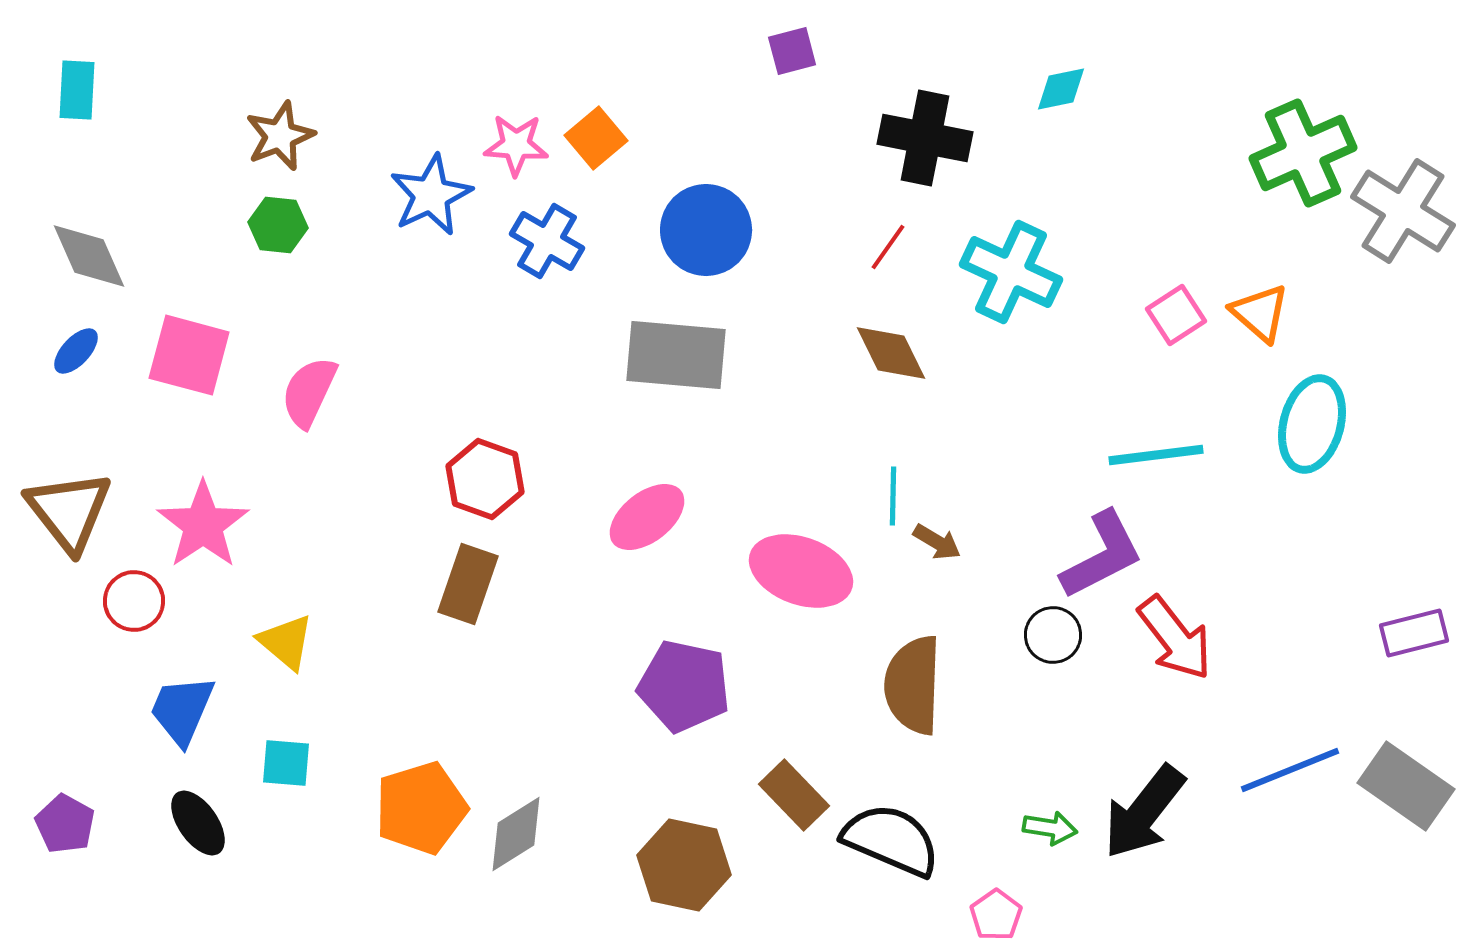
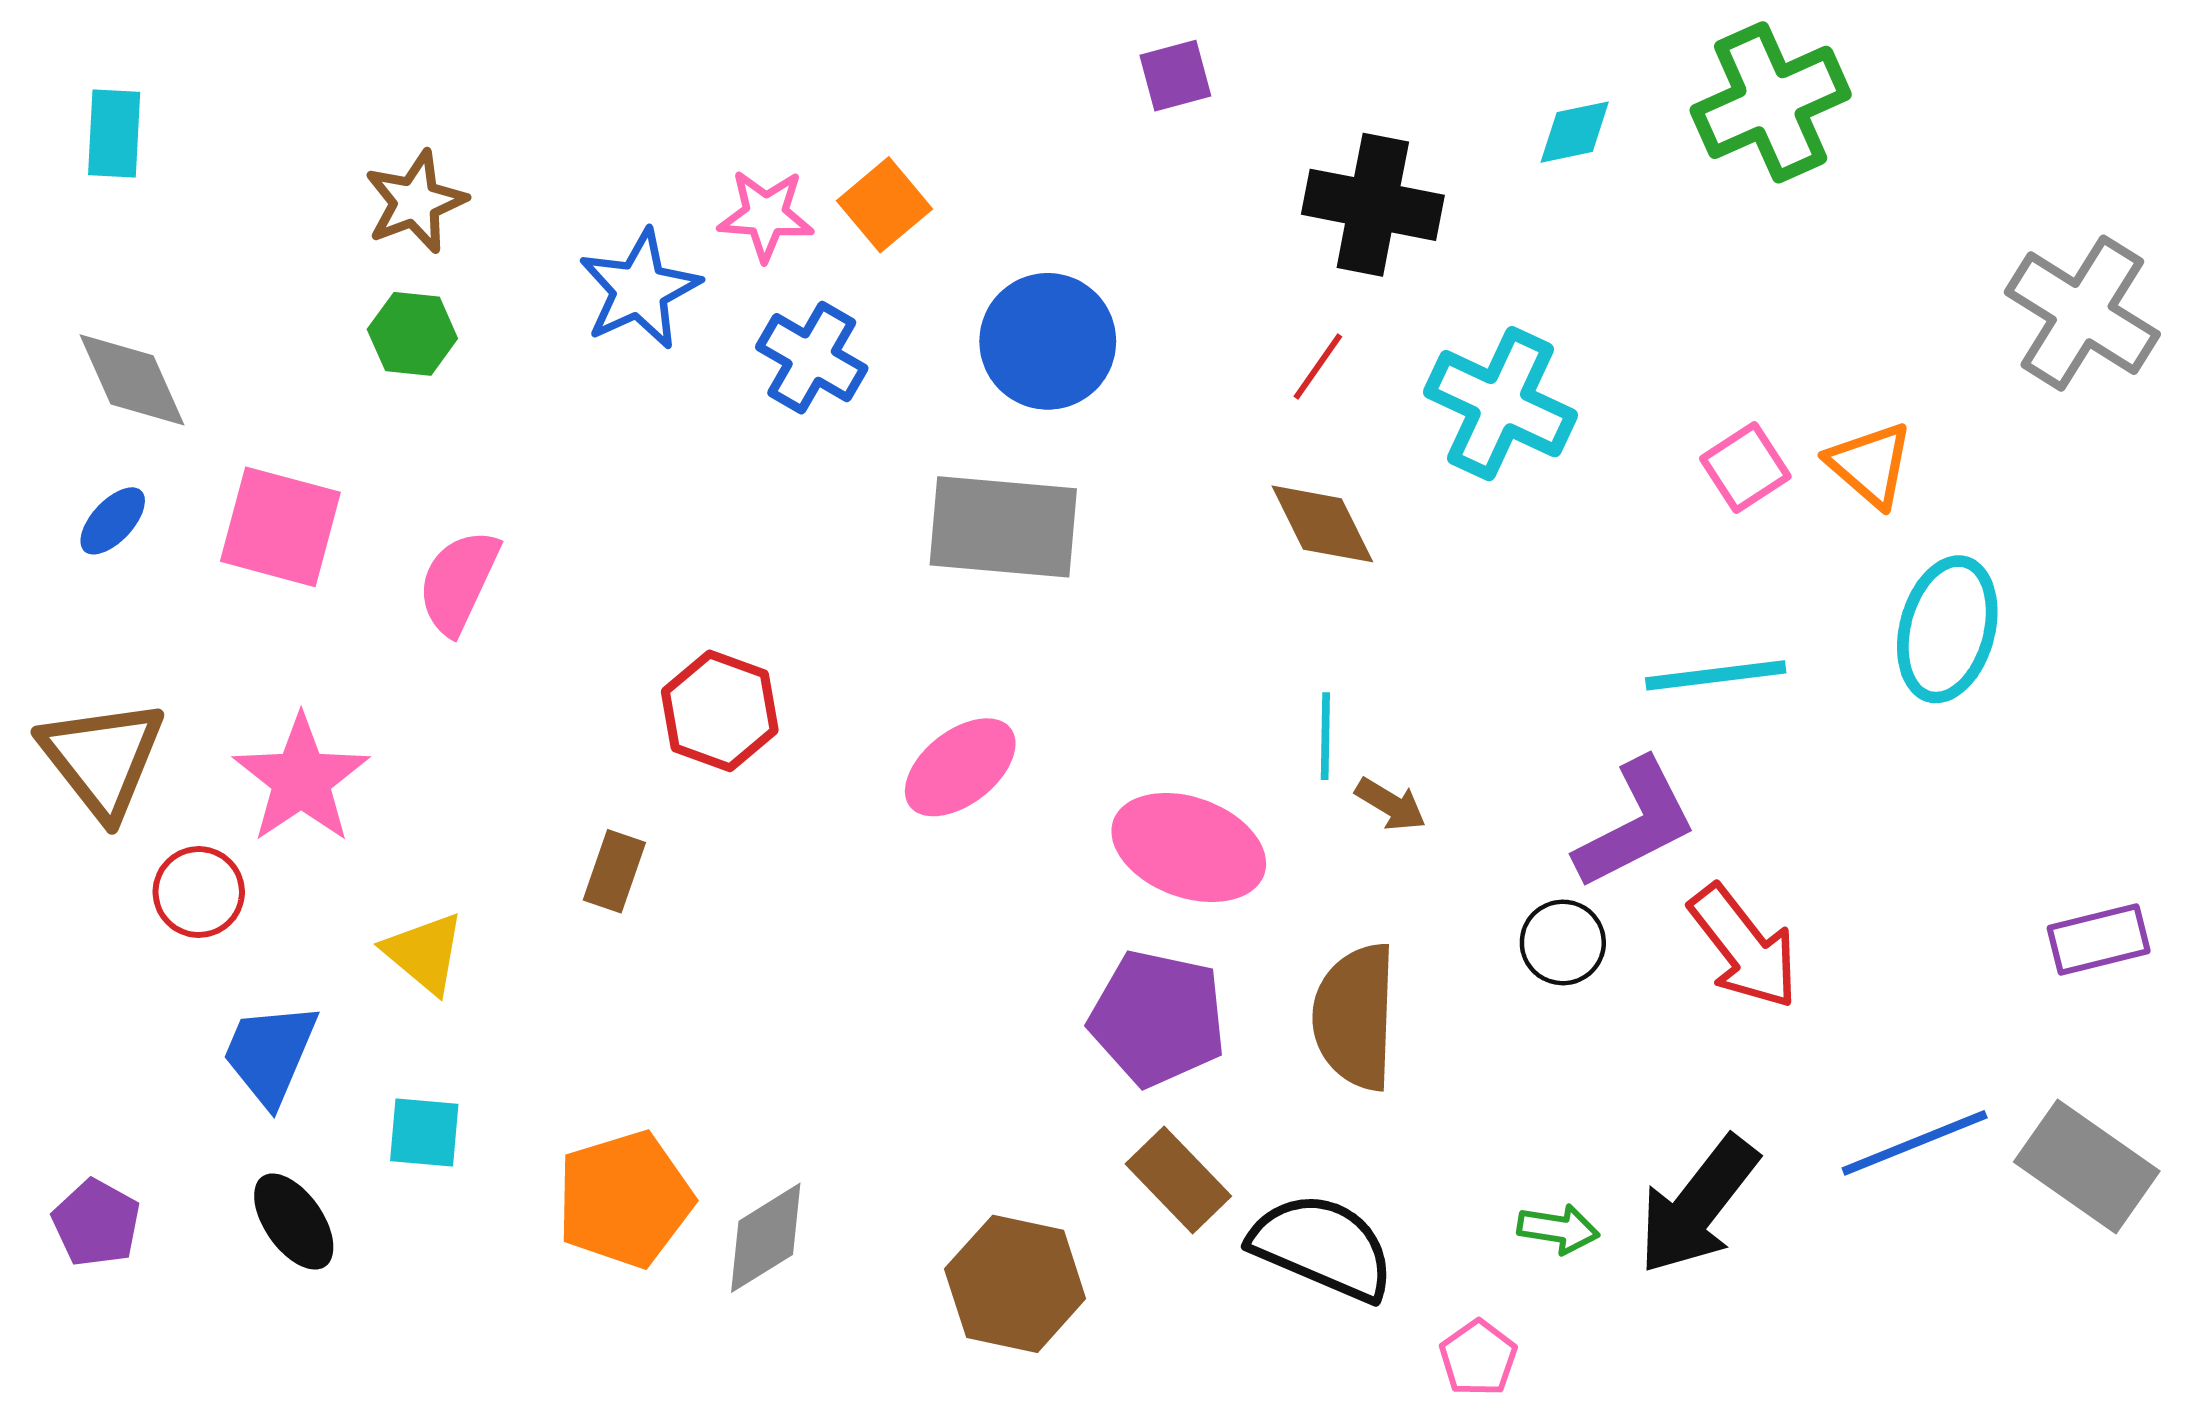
green cross: (1303, 153) -> (1771, 102), moved
brown rectangle: (468, 584) -> (614, 871), moved, size x0.7
purple pentagon: (684, 686) -> (1158, 1018), moved

